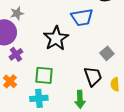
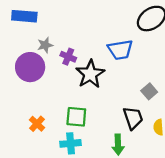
purple cross: (16, 54) -> (68, 57), moved, turned -32

